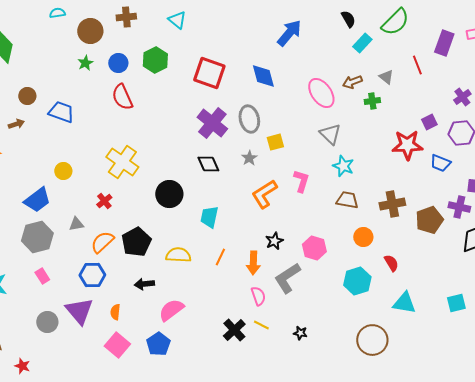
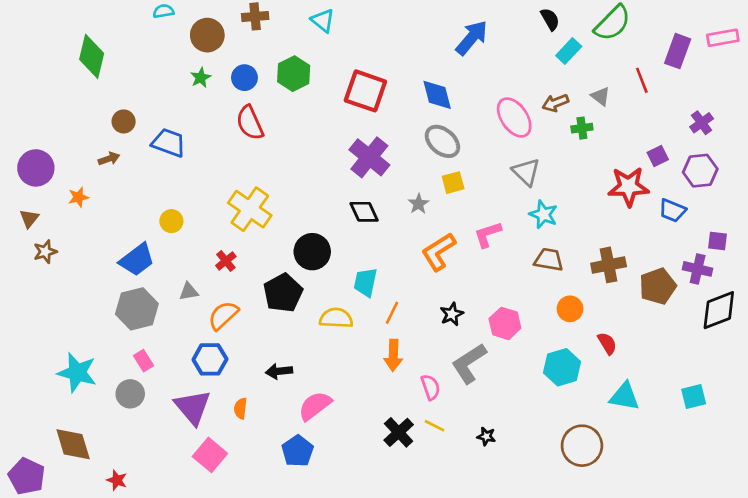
gray ellipse: (249, 119) -> (442, 141), moved, turned -36
pink L-shape: (301, 181) -> (488, 234), turned -125
black pentagon: (136, 242) -> (283, 293), moved
yellow semicircle: (178, 255) -> (336, 318), moved
orange line: (220, 257) -> (392, 313), moved
orange arrow: (253, 263) -> (393, 355), moved
gray circle: (47, 322) -> (130, 394), moved
pink square: (117, 345) -> (210, 455), moved

